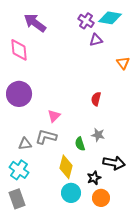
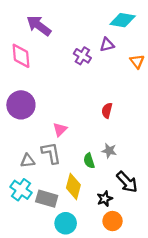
purple cross: (86, 21) -> (82, 56), moved
orange triangle: (123, 63) -> (137, 61), moved
gray L-shape: (46, 137) -> (51, 153), turned 65
black arrow: (114, 163) -> (127, 182), turned 35
cyan circle: (71, 193) -> (66, 223), moved
gray rectangle: (17, 199) -> (47, 199), moved, turned -54

